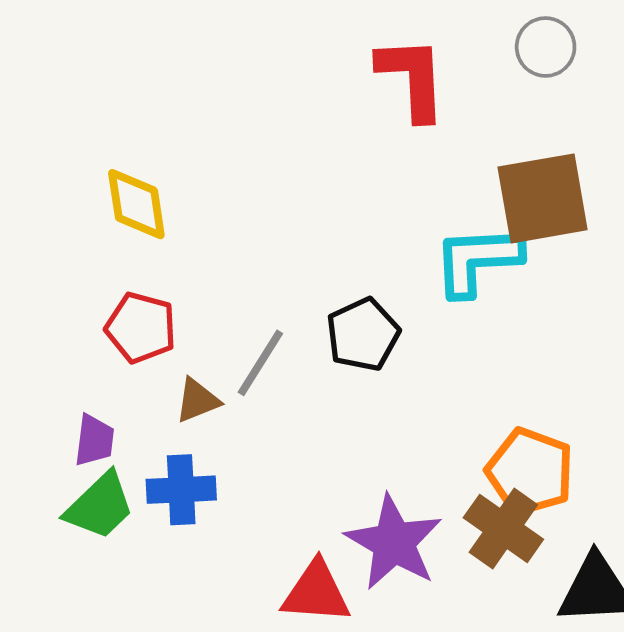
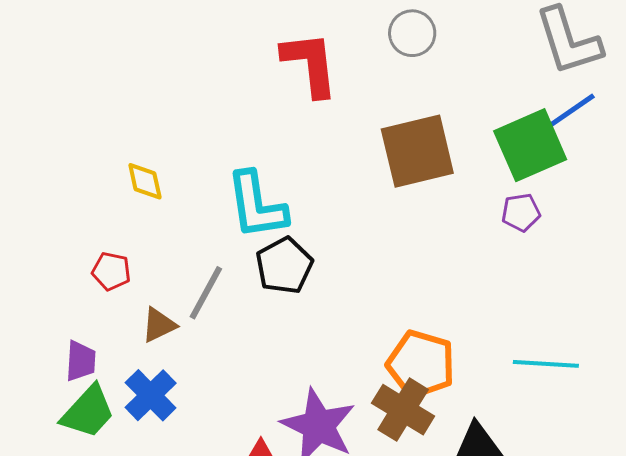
yellow diamond: (136, 204) -> (145, 181), moved, size x0.7
cyan L-shape: (477, 260) -> (257, 205), moved, turned -92
red pentagon: (141, 328) -> (111, 271), size x0.7
blue cross: (181, 490) -> (151, 395), turned -38

